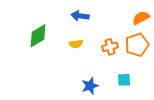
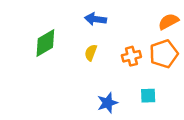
yellow semicircle: (76, 44) -> (91, 53), turned 120

